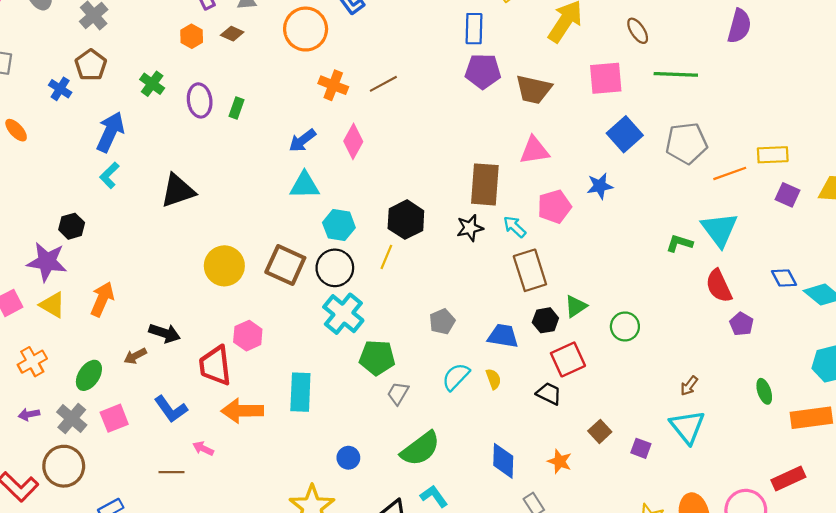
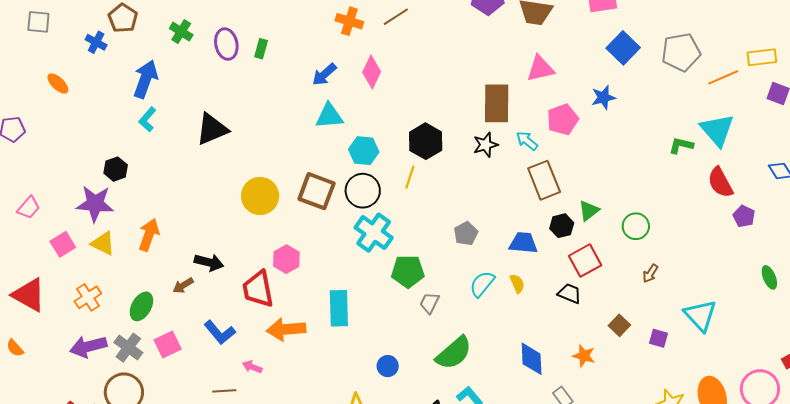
brown arrow: (689, 386) -> (650, 273), moved
purple arrow: (29, 414) -> (88, 347), size x1.8

